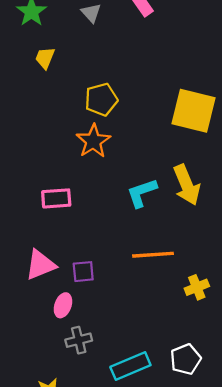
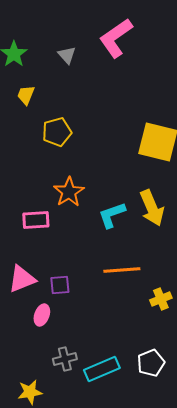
yellow pentagon: (101, 99) -> (57, 132), moved
orange star: (93, 141) -> (69, 192), moved
gray cross: (79, 340) -> (65, 359), moved

